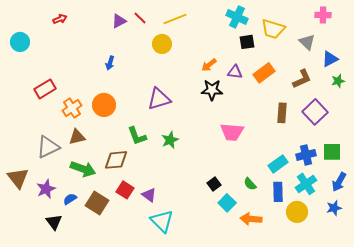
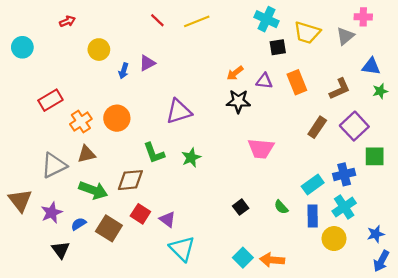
purple triangle: (119, 21) -> (147, 63), moved
gray triangle: (307, 42) -> (345, 36), moved, turned 36
yellow circle: (162, 44) -> (99, 50), moved
blue triangle: (330, 59) -> (371, 66), turned 36
orange rectangle: (264, 73) -> (297, 82), turned -75
brown rectangle: (282, 113) -> (317, 127), turned 30
green square: (332, 152) -> (375, 156), moved
blue arrow: (339, 182) -> (381, 261), moved
cyan square: (227, 203) -> (243, 258), moved
orange arrow: (251, 219) -> (272, 260), moved

